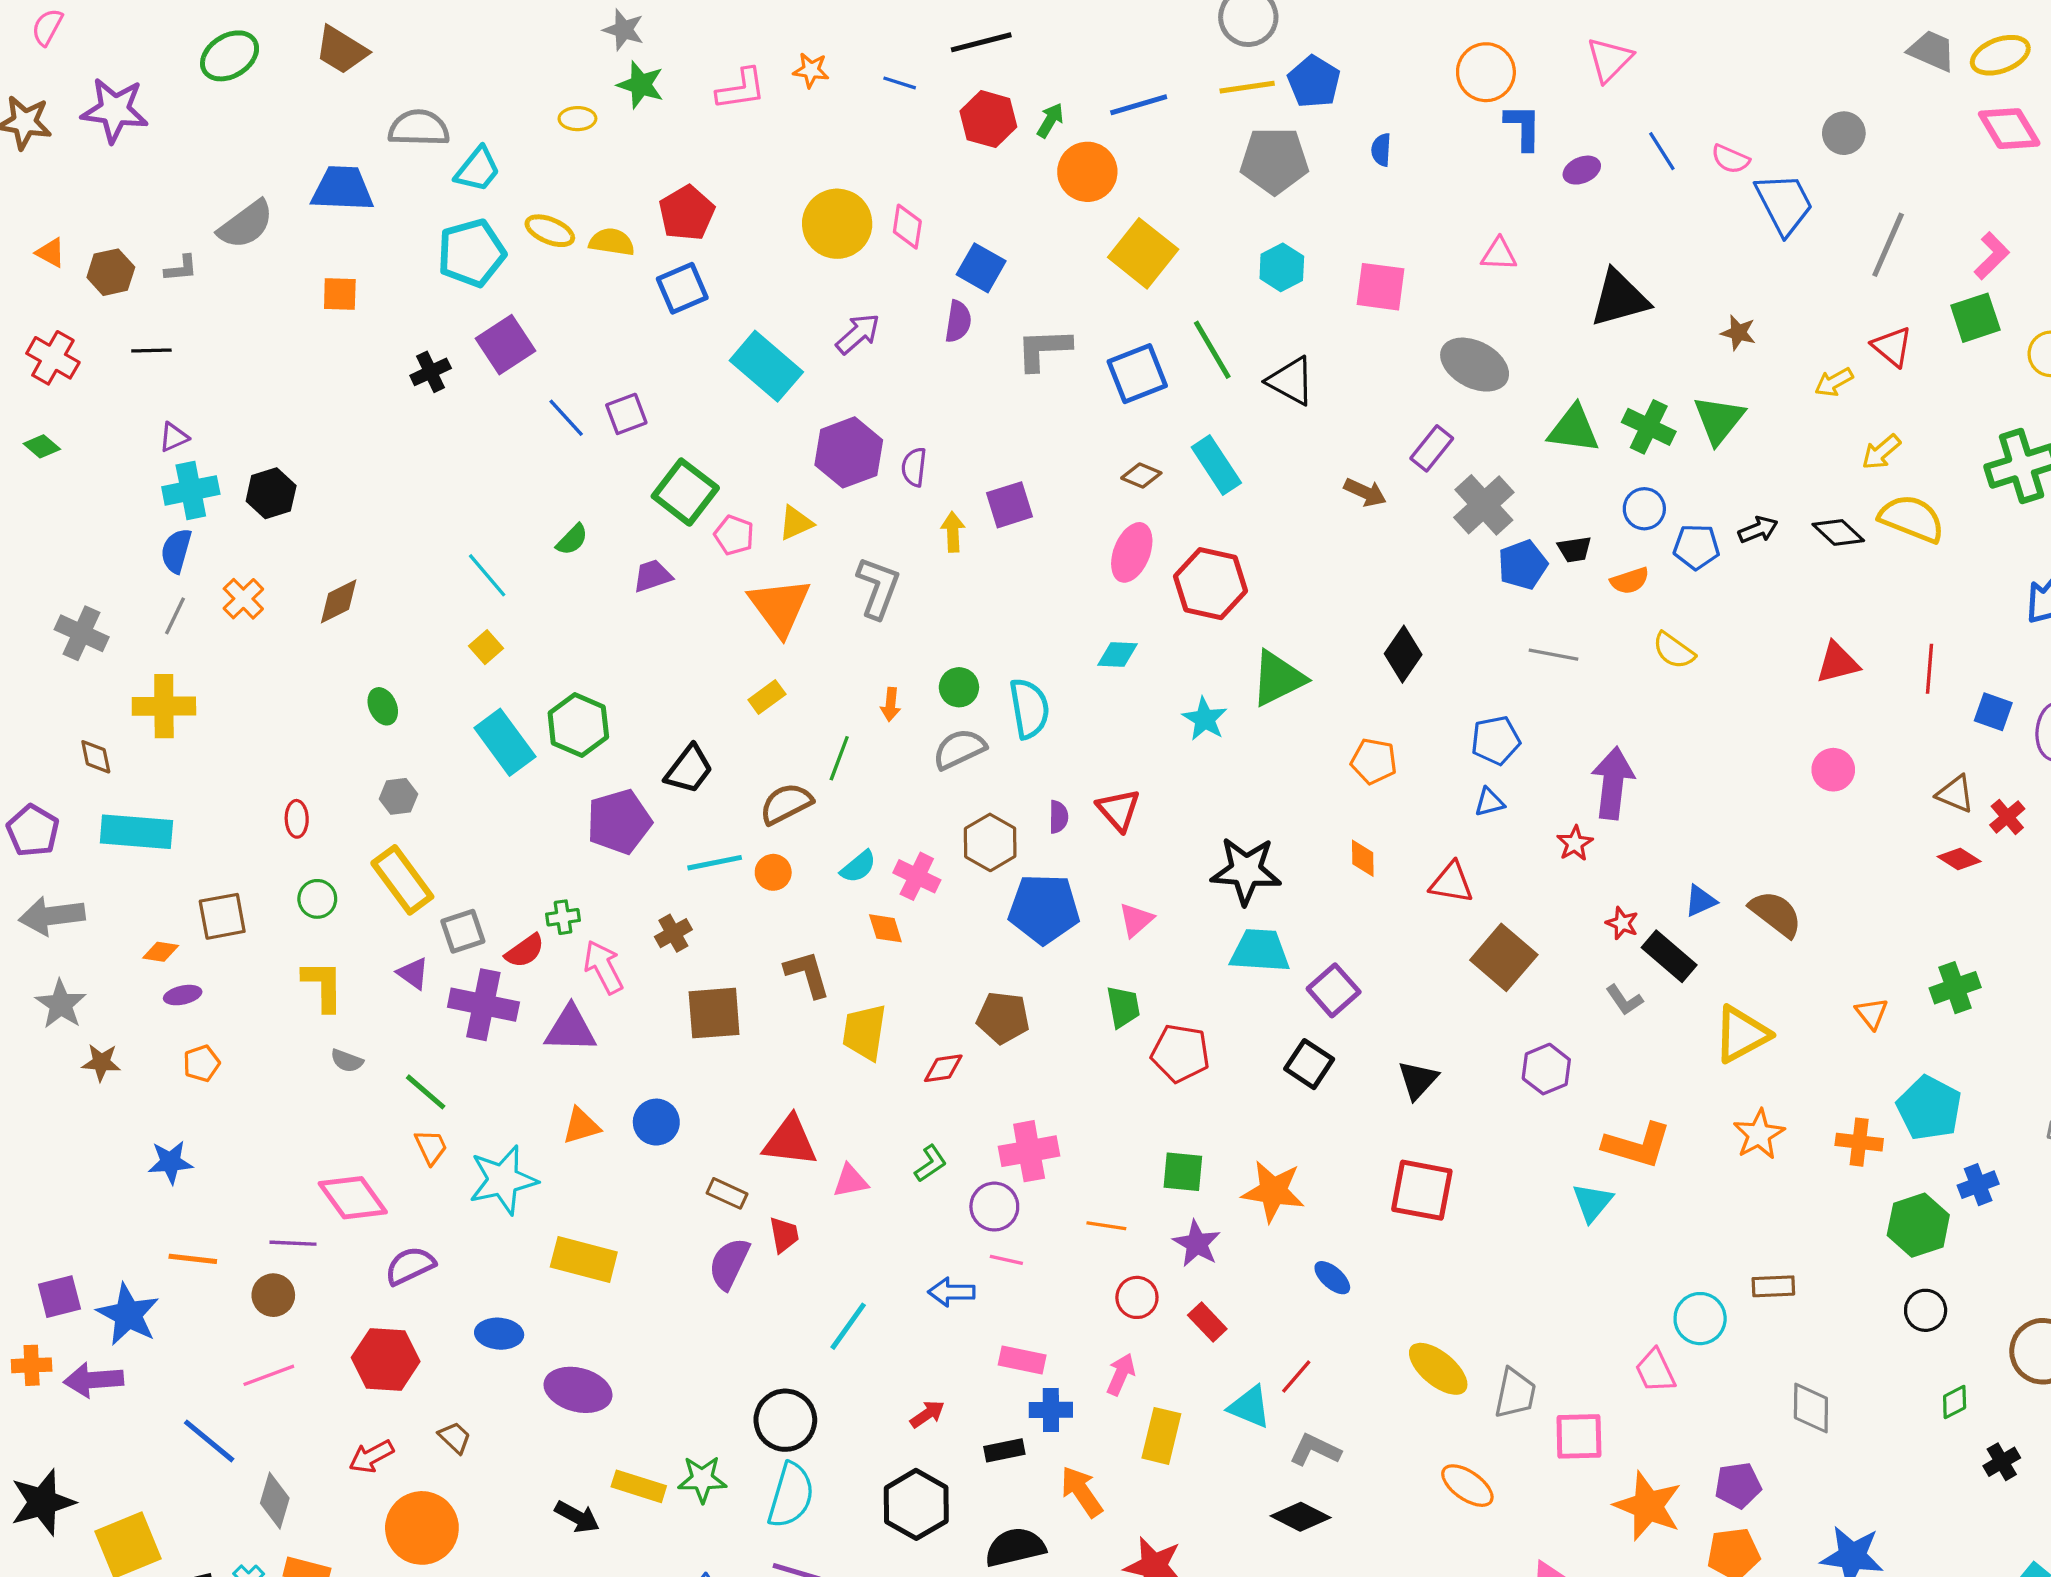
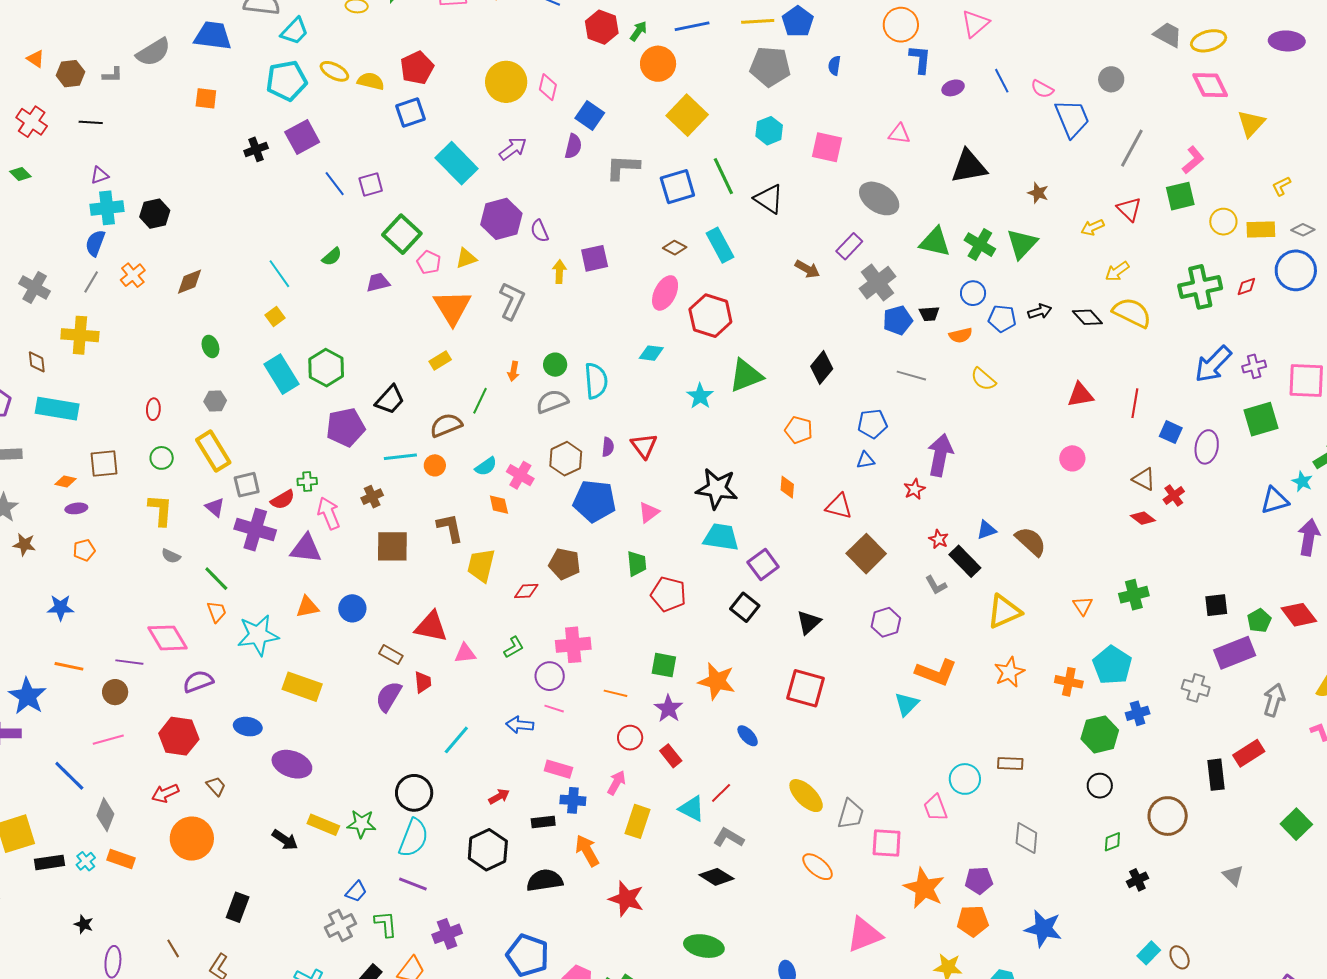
purple semicircle: (914, 467) -> (540, 231), turned -35

